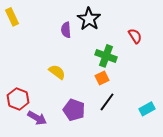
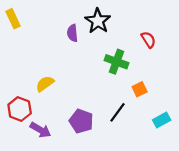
yellow semicircle: (57, 72) -> (45, 84), moved, turned -72
orange square: (102, 78) -> (140, 89), moved

